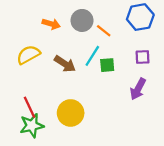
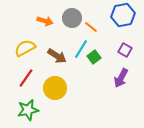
purple square: (143, 57) -> (125, 50), turned 32
green square: (107, 65) -> (94, 57), turned -32
red line: (29, 107) -> (26, 78), moved, turned 60
yellow circle: (71, 113) -> (55, 88), moved

